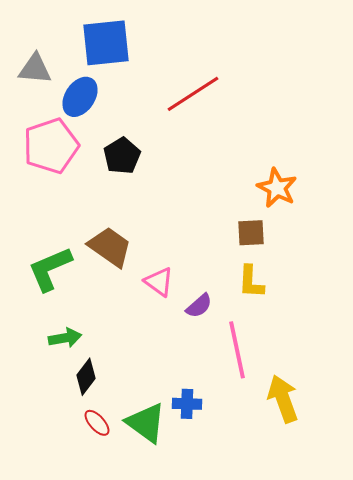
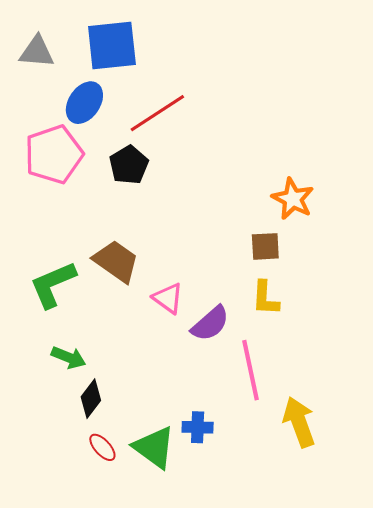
gray triangle: (35, 69) -> (37, 52), moved
red line: (193, 94) -> (157, 113), moved
purple semicircle: (199, 306) -> (210, 324), size x1.4
green arrow: (65, 338) -> (69, 357), turned 32

